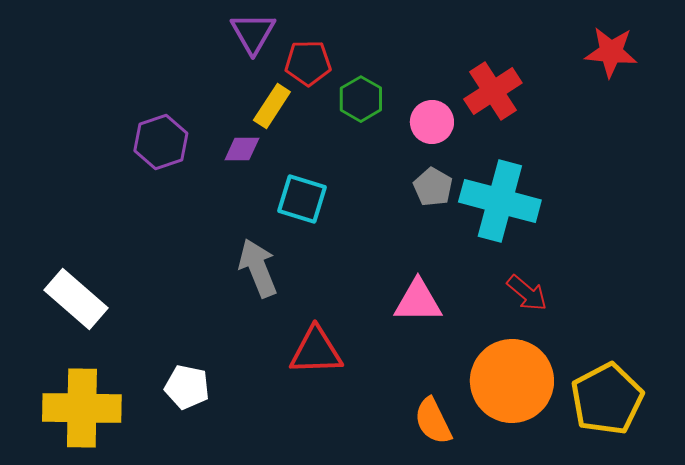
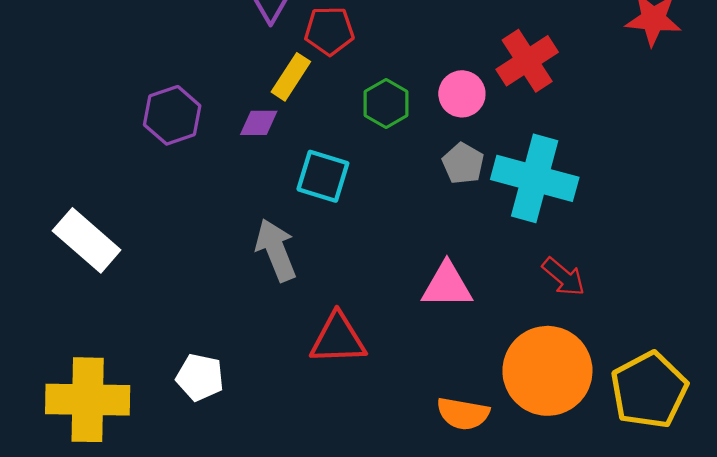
green hexagon: (361, 99) -> (386, 104), moved
white rectangle: (76, 299) -> (87, 240), moved
orange semicircle: (433, 421) -> (463, 414), turned -54

